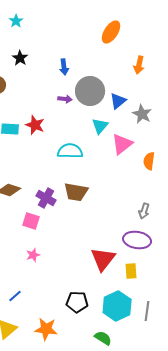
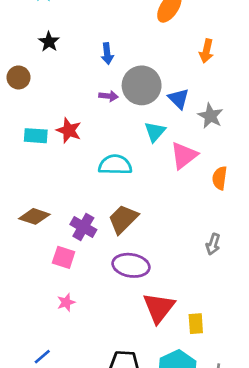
blue triangle: (118, 101) -> (179, 99), turned -36
brown trapezoid: (76, 192) -> (123, 219), turned 125
purple ellipse: (137, 240) -> (131, 265), moved

